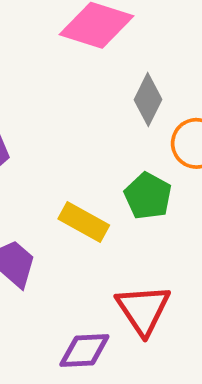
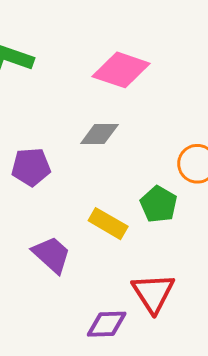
gray diamond: (148, 100) -> (99, 134), moved, turned 63

